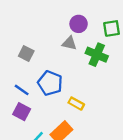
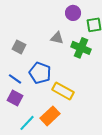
purple circle: (79, 24) -> (73, 13), moved
yellow rectangle: (76, 104) -> (63, 91), size x1.5

